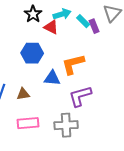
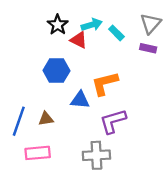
purple rectangle: (94, 26) -> (148, 48), moved, turned -56
pink rectangle: (28, 123) -> (38, 153), moved

